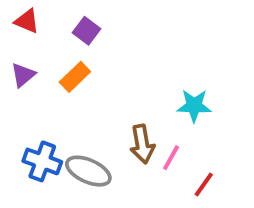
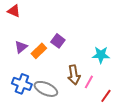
purple square: (86, 31) -> (58, 41), moved
purple triangle: (23, 75) -> (21, 47), moved
orange rectangle: (75, 77) -> (39, 51), moved

